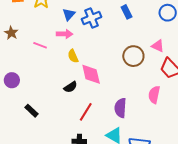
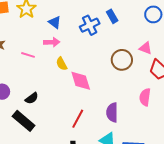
blue triangle: (69, 14) -> (55, 22), turned -32
blue cross: (92, 18) -> (90, 25), moved
black semicircle: (70, 87) -> (32, 98), moved
black rectangle: (31, 111) -> (24, 121), size x1.6

